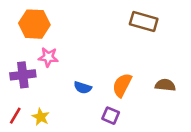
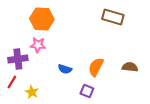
orange hexagon: (34, 24) -> (42, 19), moved
red line: (15, 116) -> (12, 82), moved

